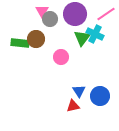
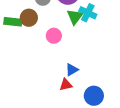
blue triangle: (79, 91) -> (72, 70), turned 32
blue circle: (100, 96) -> (94, 96), moved

